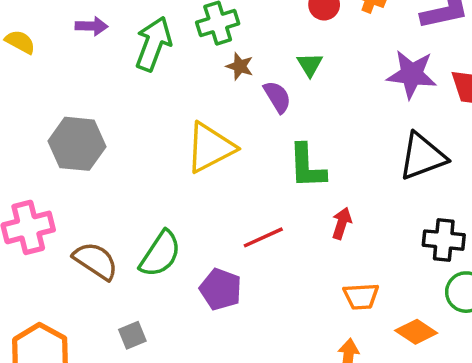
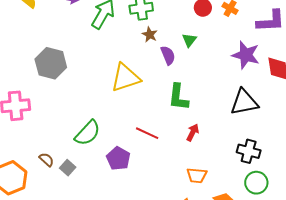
red line: (263, 237) -> (147, 133), turned 40
brown semicircle: (96, 261) -> (47, 160), moved, size x0.6
gray square: (132, 335) -> (68, 168), moved, turned -35

